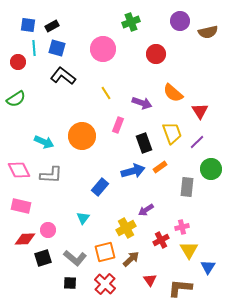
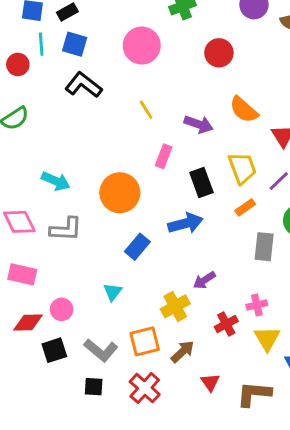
orange circle: (82, 136) -> (120, 193), moved
orange rectangle: (160, 167) -> (245, 207), moved

